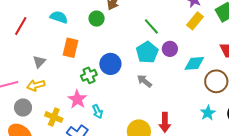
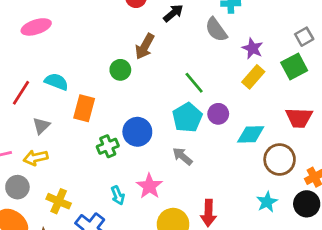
cyan semicircle: (59, 17) -> (56, 82), moved
red line: (21, 26) -> (21, 93), moved
pink star: (77, 99) -> (149, 186), moved

